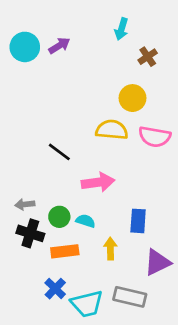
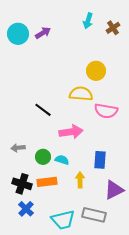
brown cross: (148, 57) -> (113, 28), moved
pink semicircle: (155, 137) -> (106, 111), moved
black cross: (30, 233) -> (22, 184), moved
blue cross: (55, 289) -> (26, 209), moved

